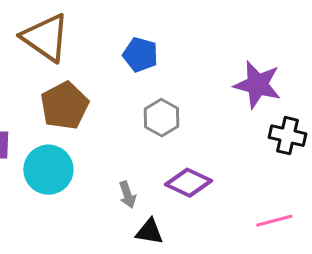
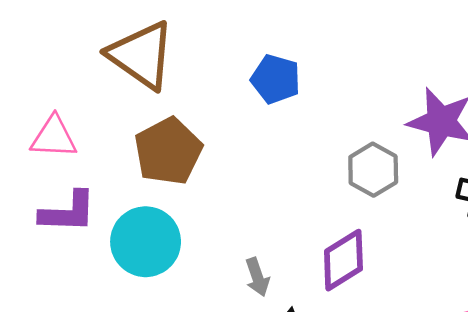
gray hexagon: (161, 118) -> (373, 170), moved
purple diamond: (188, 183) -> (343, 260), turned -57

